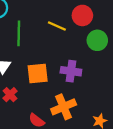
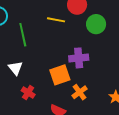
orange square: (38, 74) -> (60, 75), moved
orange cross: (64, 107) -> (80, 92), size x0.7

